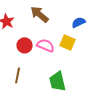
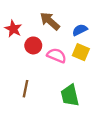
blue semicircle: (79, 22) -> (80, 30), moved
red circle: (25, 45) -> (33, 45), moved

